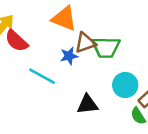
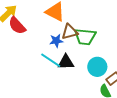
cyan line: (42, 76) -> (51, 60), moved
black triangle: (87, 104) -> (66, 62), moved

